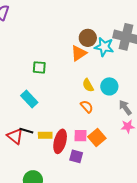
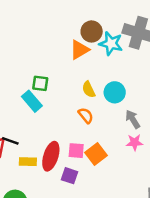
green square: (39, 67) -> (40, 83), moved
cyan rectangle: (29, 99) -> (32, 101), moved
yellow rectangle: (45, 135) -> (28, 162), moved

